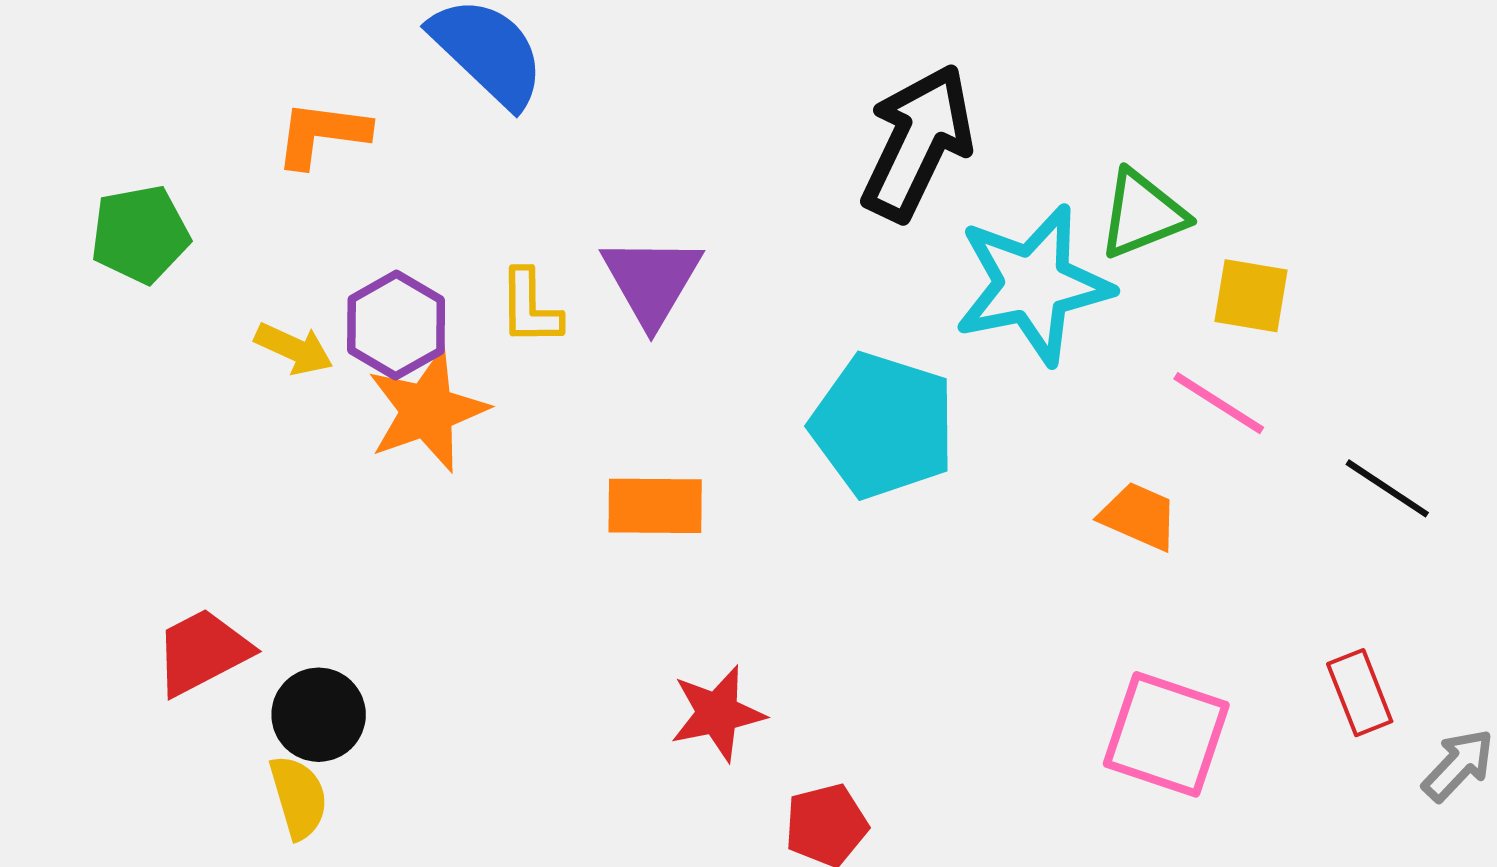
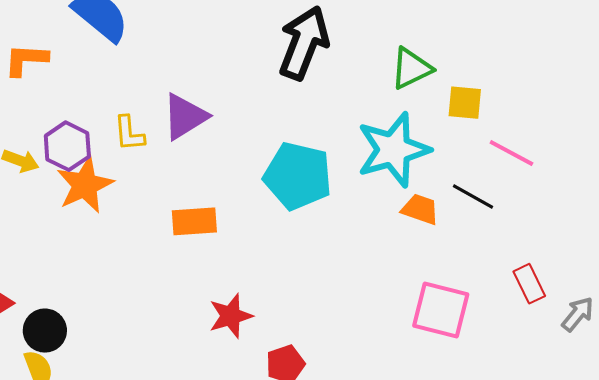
purple triangle: (652, 281) -> (185, 117), turned 32
cyan star: (1033, 285) -> (393, 150), moved
pink line: (1219, 403) -> (511, 153), moved
black line: (1387, 488) -> (473, 197), moved

